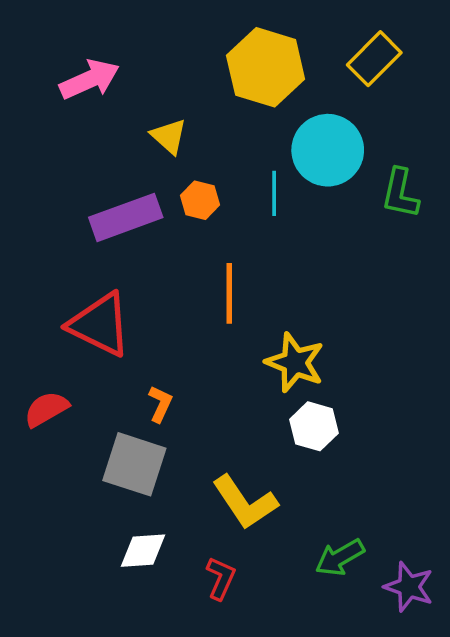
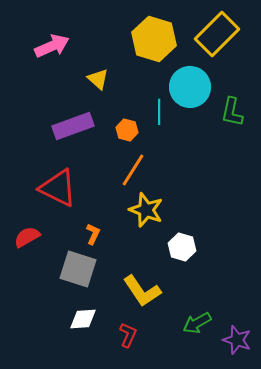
yellow rectangle: (374, 59) -> (217, 34), size x1.4
orange hexagon: (200, 200) -> (127, 130), moved
orange line: (229, 293) -> (133, 170), turned 32
yellow star: (295, 362) -> (146, 210), moved

